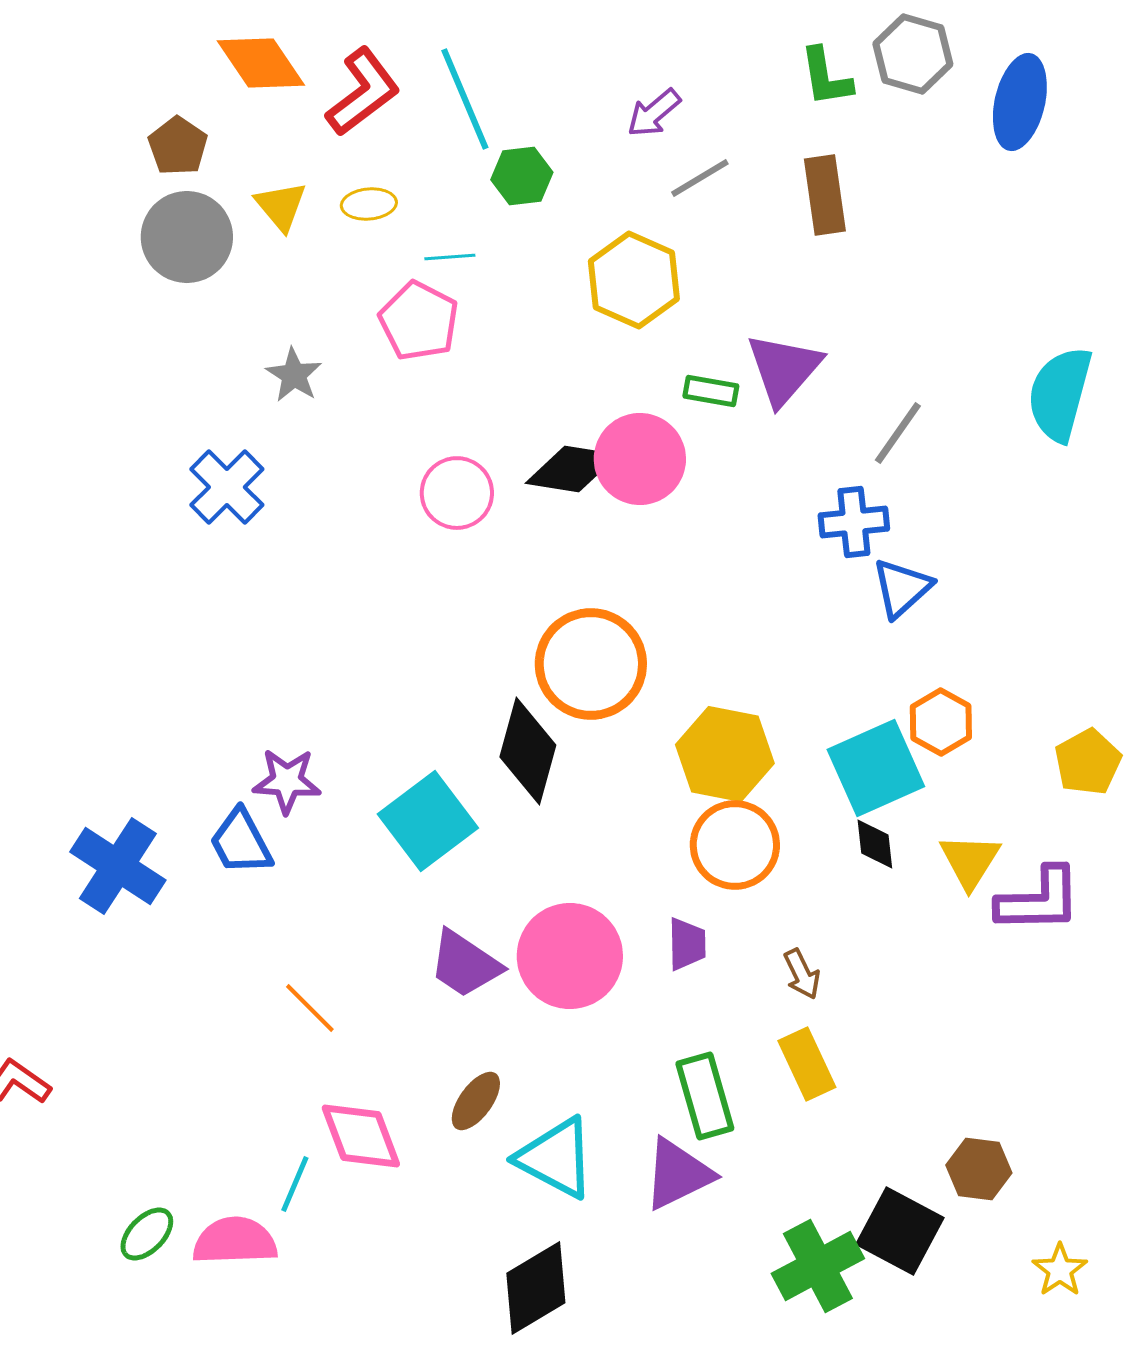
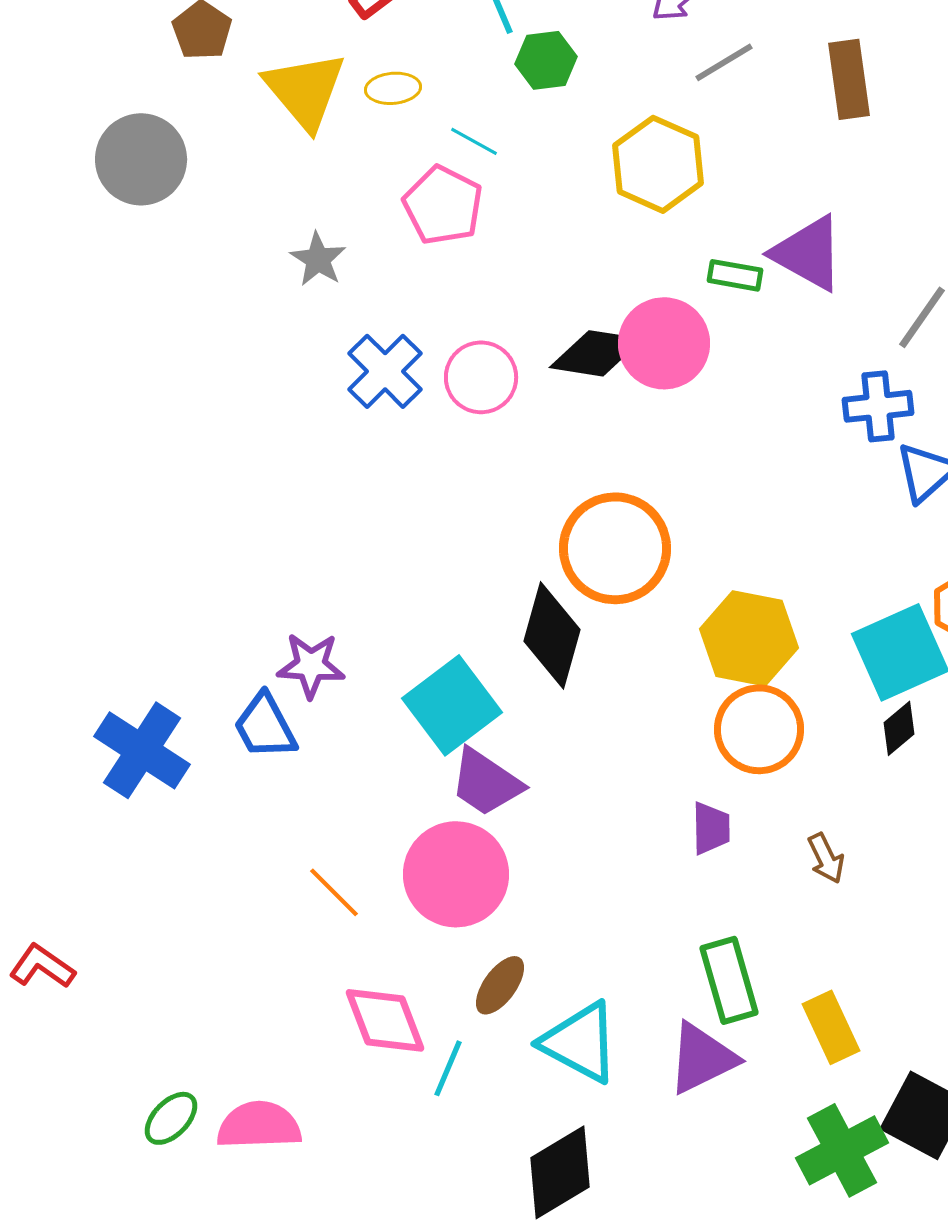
yellow triangle: (281, 206) -> (305, 90), size x1.6
gray circle: (187, 237) -> (141, 159), moved
cyan line: (450, 257) -> (474, 141), turned 33
purple triangle: (784, 369) -> (808, 253), turned -42
blue cross: (227, 487) -> (385, 371), moved
black diamond: (875, 844) -> (899, 728), turned 56
pink circle: (570, 956) -> (456, 874), moved
purple trapezoid: (465, 964) -> (486, 782), moved
yellow rectangle: (807, 1064) -> (831, 1027), moved
cyan line: (295, 1184) -> (448, 1068), moved

